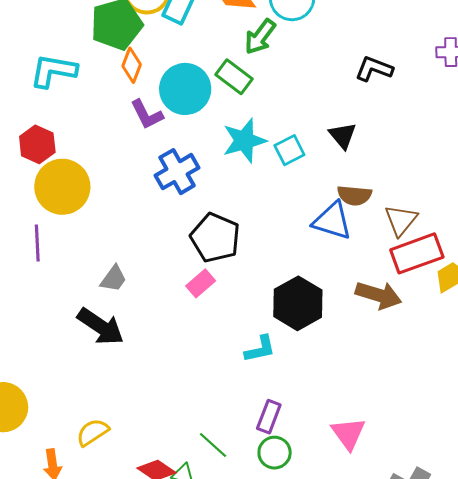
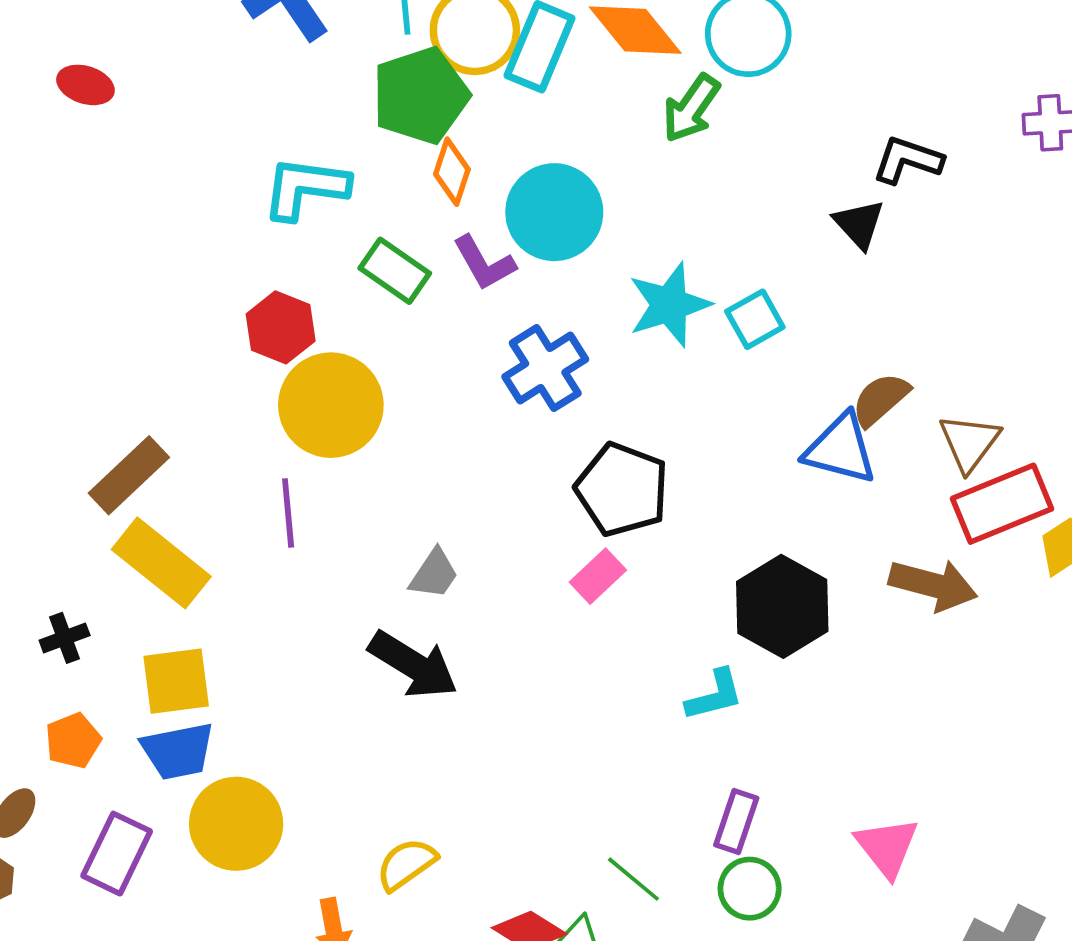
green rectangle: (234, 77) -> (395, 271), moved
black triangle: (343, 136) -> (859, 224), moved
brown semicircle: (354, 195) -> (880, 399), turned 136

